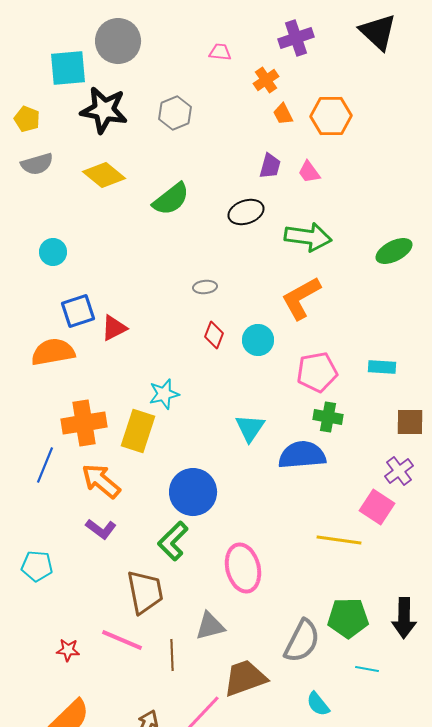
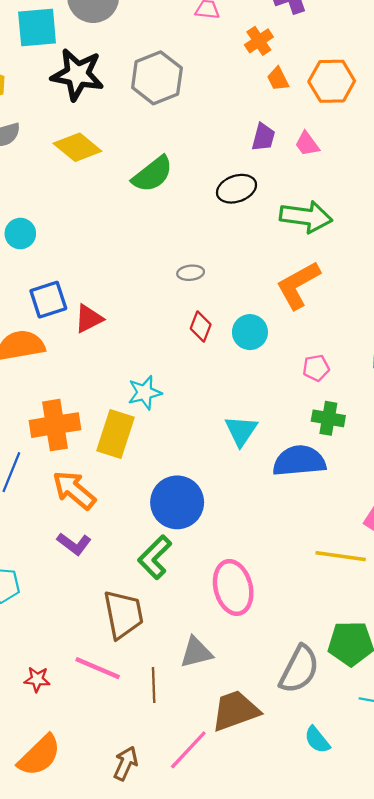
gray hexagon: (175, 113) -> (157, 78), size x1.4
pink pentagon: (317, 372) -> (316, 368), size x0.6

